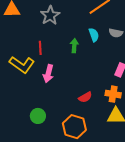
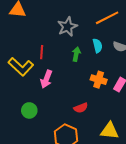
gray star: (50, 15) -> (67, 27), moved
orange cross: (113, 94) -> (99, 80), moved
green circle: (38, 116) -> (29, 110), moved

